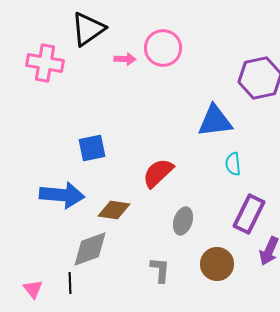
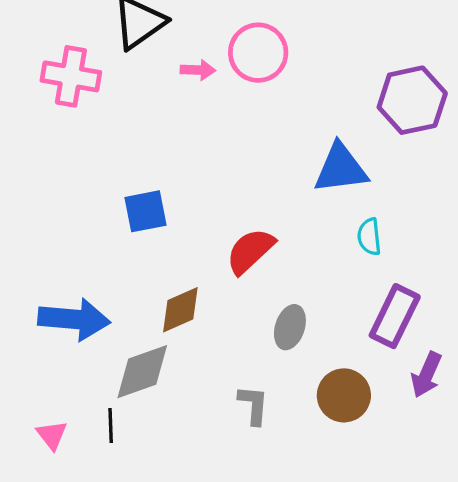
blue arrow: (62, 195) -> (74, 319), moved
brown diamond: (114, 210) -> (180, 310), turned -32

